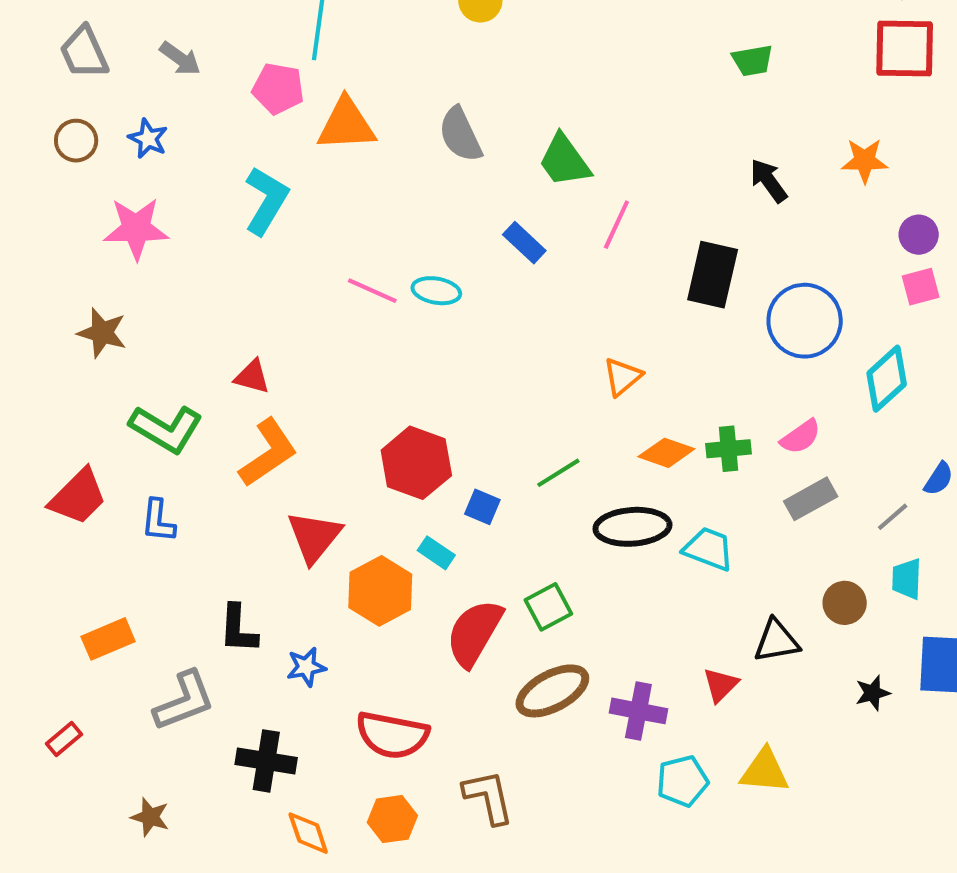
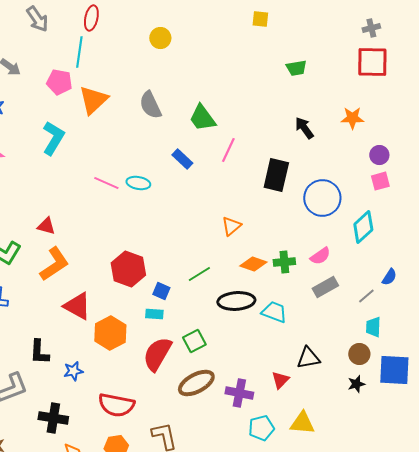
orange triangle: (346, 125) -> (93, 100), turned -40
red triangle: (314, 537) -> (77, 306), turned -40
cyan rectangle: (436, 553) -> (154, 314), moved, turned -30
brown circle: (845, 603) -> (359, 354), moved

